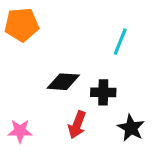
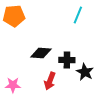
cyan line: (120, 42) -> (78, 15), moved
black star: (131, 128) -> (85, 72), moved

